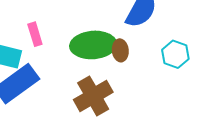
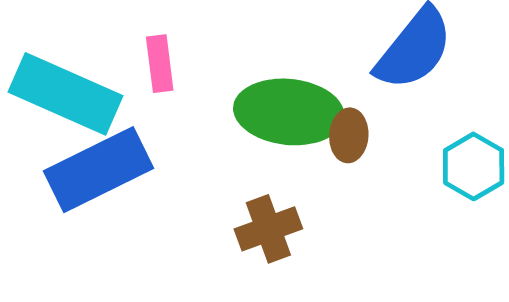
brown cross: (93, 96) -> (268, 229), size x0.7

